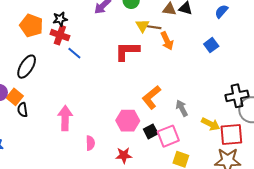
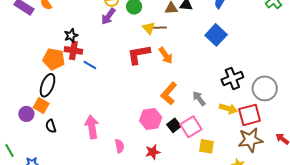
orange pentagon: (31, 26) -> (54, 59), moved
orange arrow: (167, 41) -> (166, 56), moved
blue square: (211, 45) -> (216, 35), size x1.5
black cross: (237, 96) -> (232, 78), moved
orange square: (15, 97) -> (41, 105), moved

